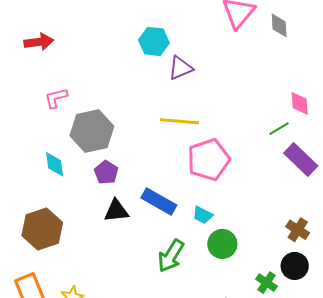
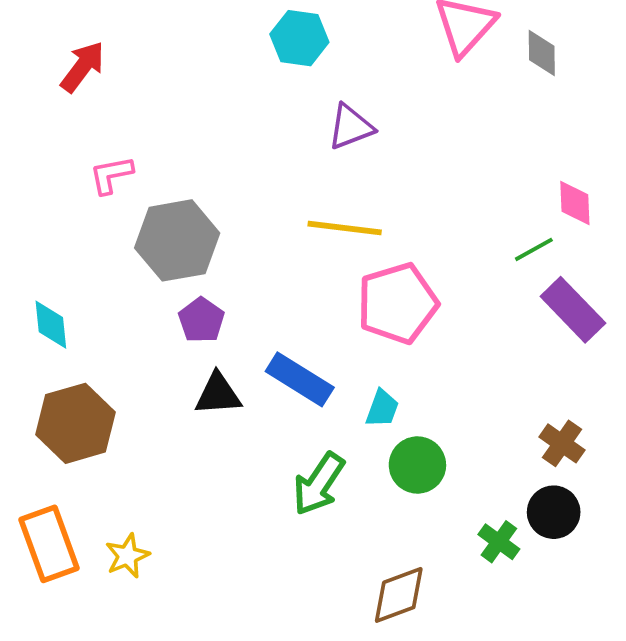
cyan hexagon: (154, 41) -> (299, 38), moved
red arrow: (39, 42) -> (83, 67), turned -48
cyan diamond: (55, 164) -> (51, 325), moved
cyan trapezoid: (203, 215) -> (382, 408), turned -100

